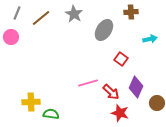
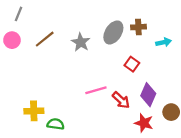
brown cross: (131, 12) -> (138, 27), moved
gray star: (74, 14) -> (81, 42), moved
brown line: (41, 18) -> (45, 39), moved
red star: (120, 113) -> (144, 123), moved

